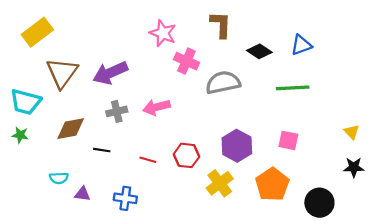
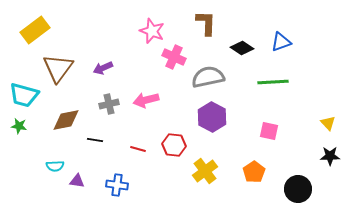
purple arrow: (110, 73) -> (103, 68), size x0.6
purple hexagon: (237, 146) -> (212, 117), moved
orange pentagon: (272, 184) -> (254, 172), size x0.7

